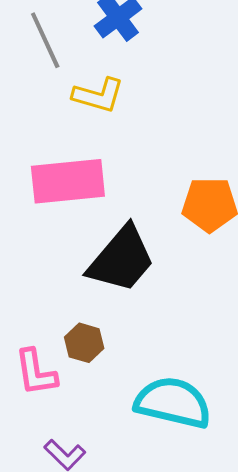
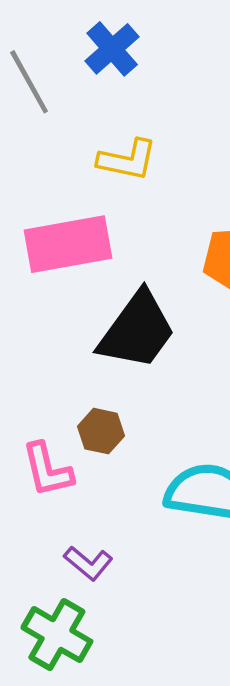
yellow L-shape: (98, 95) -> (127, 160), moved

